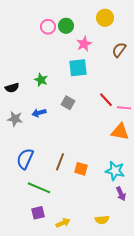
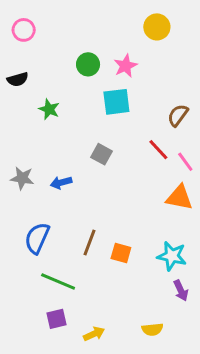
green circle: (66, 26) -> (88, 64), moved
pink circle: (48, 27) -> (24, 30), moved
brown semicircle: (119, 50) -> (178, 115), moved
green star: (41, 80) -> (49, 109), moved
black semicircle: (12, 88) -> (18, 79), moved
pink line: (124, 108) -> (185, 162), turned 48
blue arrow: (39, 113) -> (61, 183), moved

